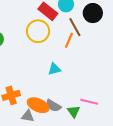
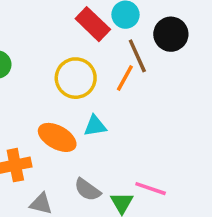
yellow circle: (38, 31) -> (76, 78), moved
orange ellipse: (38, 105) -> (57, 137), moved

